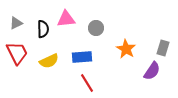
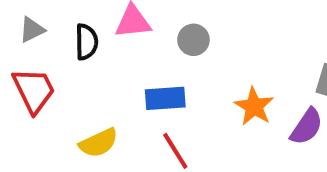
orange star: (126, 49) -> (254, 106), moved
yellow semicircle: (49, 61) -> (99, 143), moved

